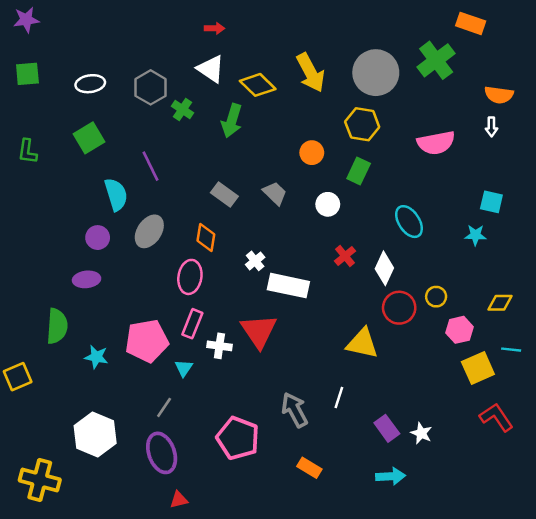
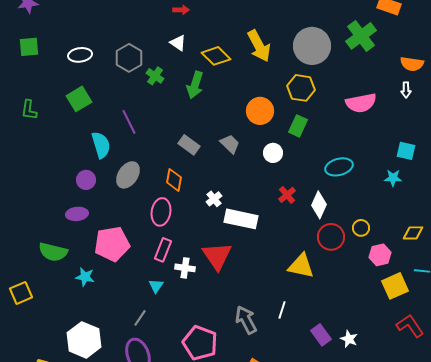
white triangle: (211, 69) -> (178, 43), size x0.7
orange circle: (312, 153) -> (260, 111), size x1.4
cyan ellipse: (409, 222) -> (339, 167), turned -72
green semicircle: (57, 326) -> (53, 252), turned 100
pink pentagon: (147, 341) -> (112, 244), moved

